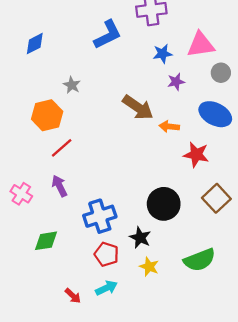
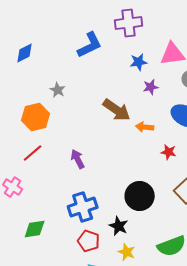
red line: (62, 148) -> (33, 153), moved
red star: (196, 155) -> (169, 152), size x0.7
purple arrow: (59, 186) -> (78, 159), moved

